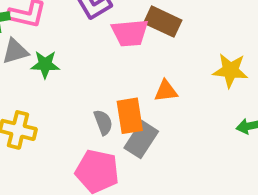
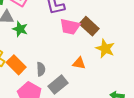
yellow star: (230, 70) -> (105, 49), moved
orange rectangle: (130, 116) -> (16, 65), moved, turned -54

